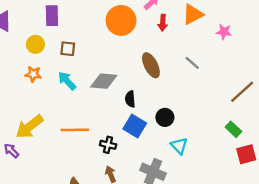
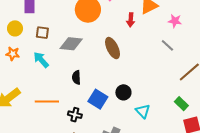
red arrow: (163, 23) -> (131, 20), moved
gray line: (192, 63) -> (167, 45), moved
gray diamond: (104, 81) -> (71, 44), moved
black semicircle: (130, 99) -> (76, 77), moved
cyan triangle: (179, 146) -> (143, 111), moved

